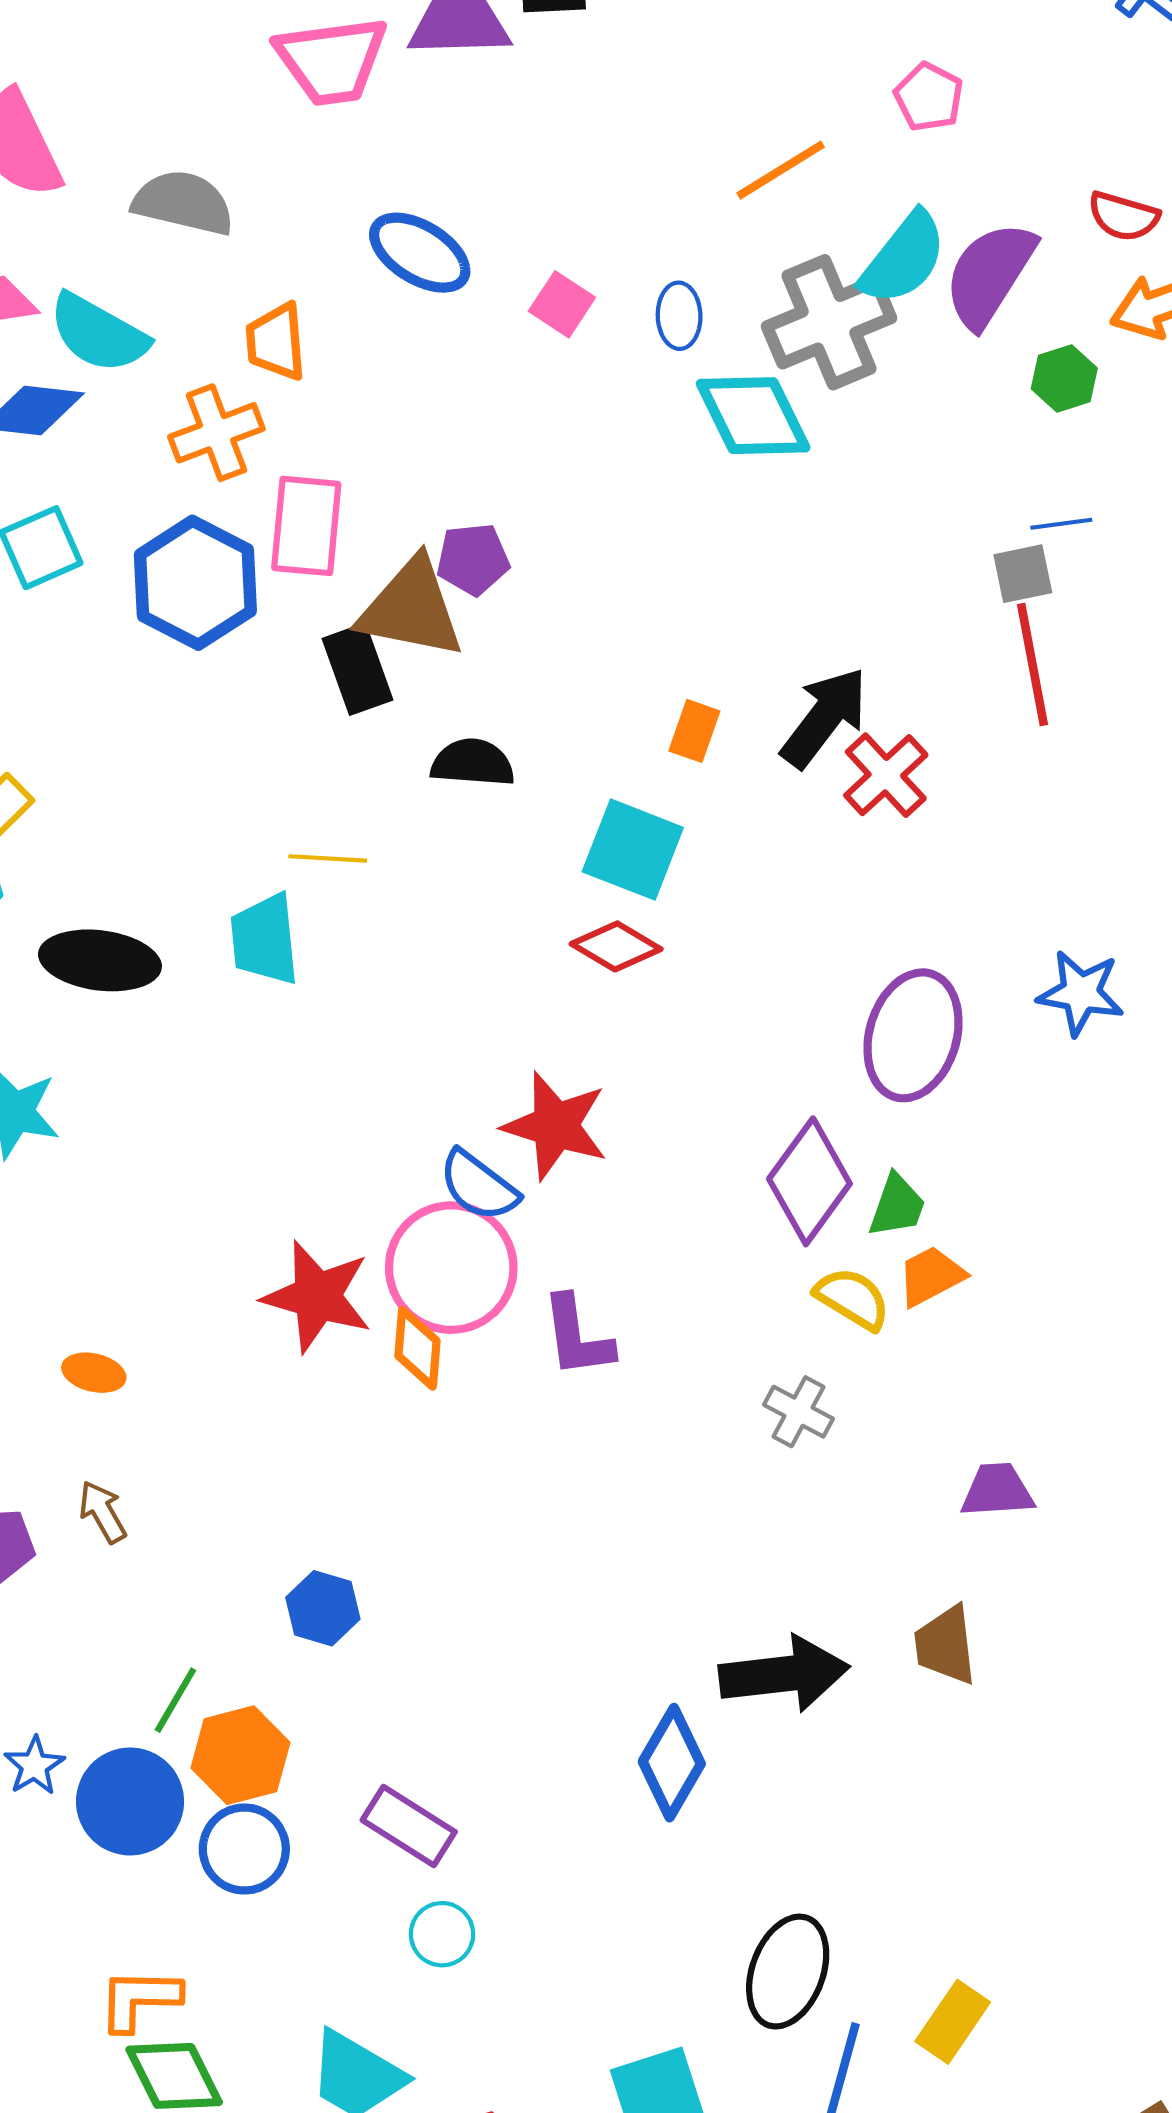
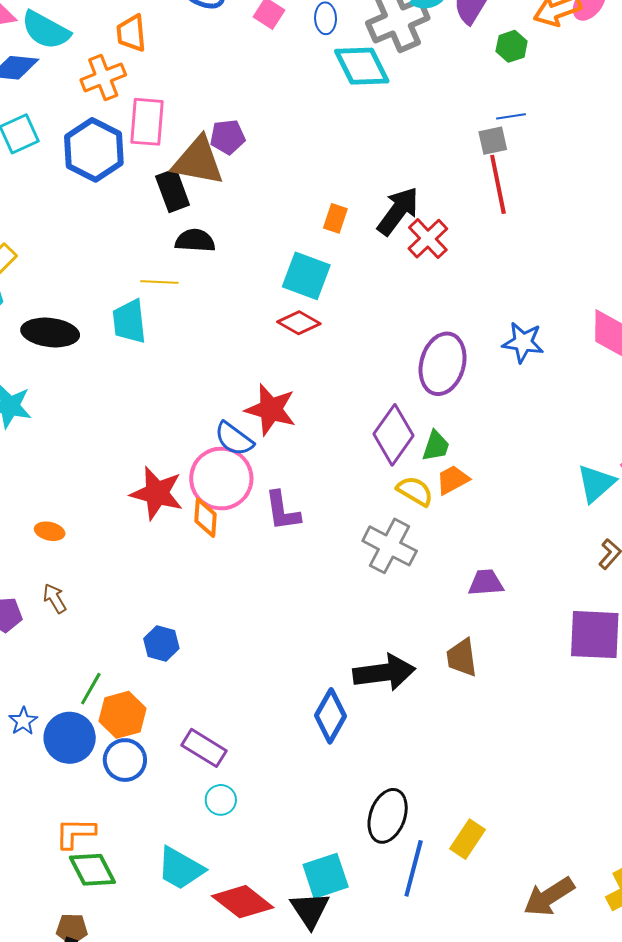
black semicircle: (473, 763) -> (195, 241), moved
gray cross: (799, 1412) -> (390, 546), size x1.6

